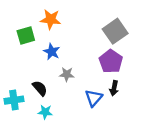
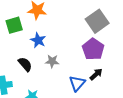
black semicircle: (40, 88) -> (25, 64), moved
black arrow: (114, 88) -> (96, 74), turned -144

